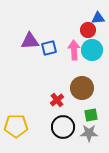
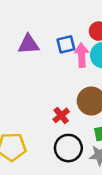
blue square: (49, 48) -> (66, 44), moved

